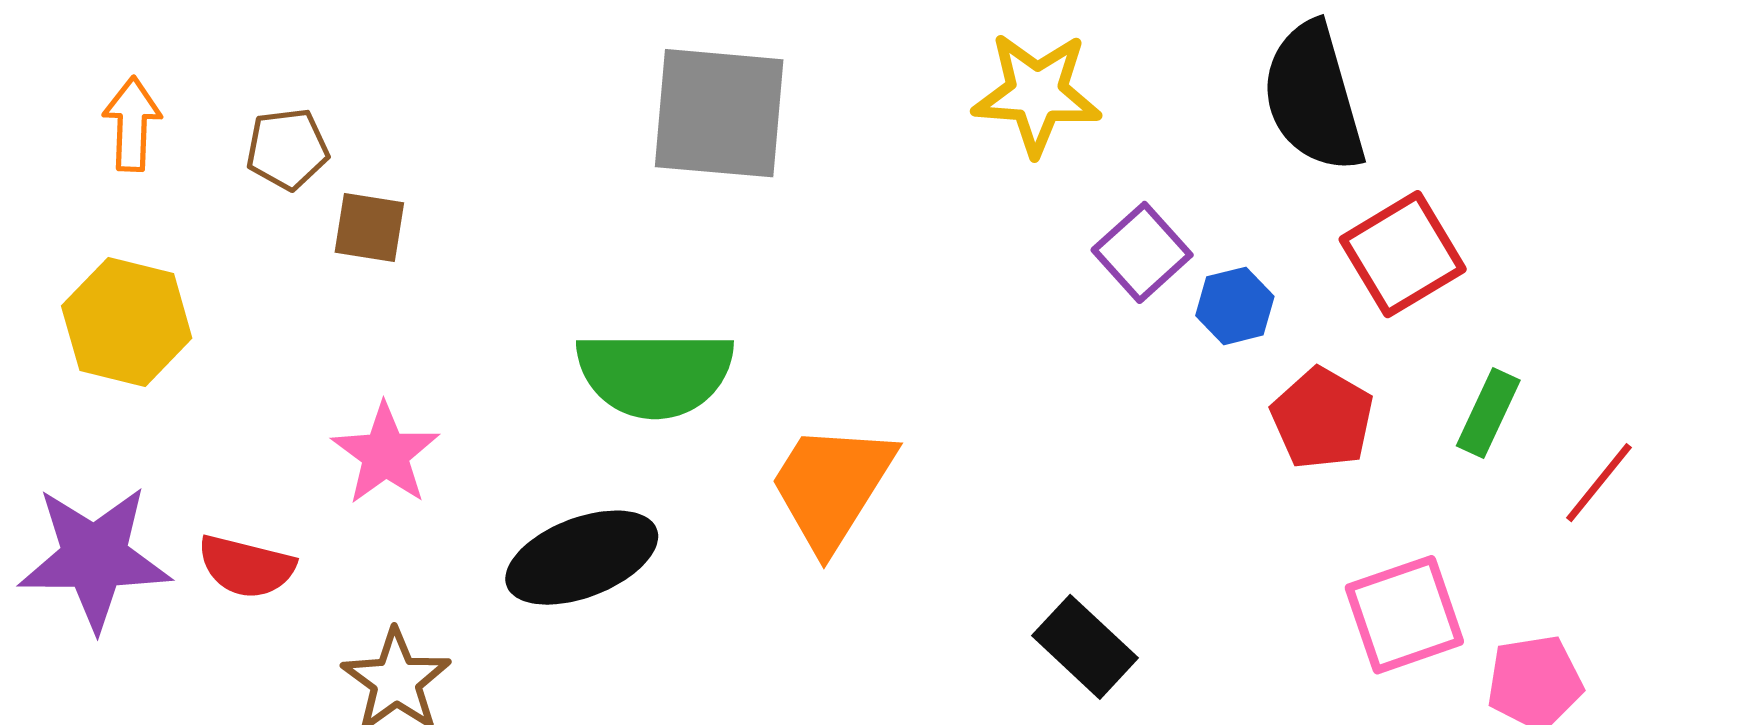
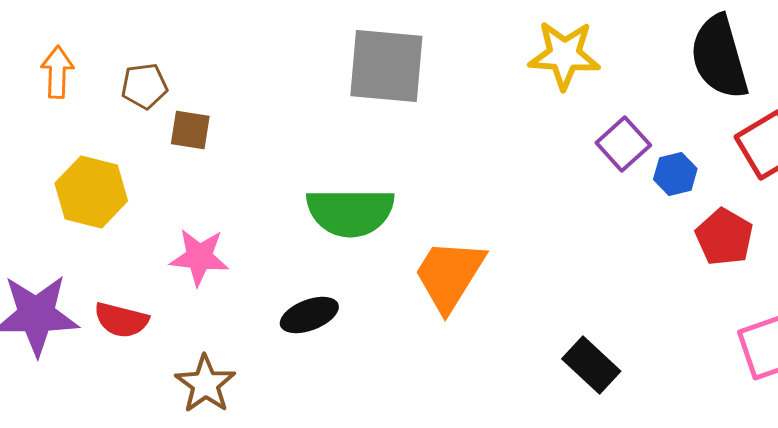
yellow hexagon: (127, 322) -> (91, 192), moved
pink star: (385, 454) -> (199, 257), turned -30
black ellipse: (582, 558) -> (309, 315), size x0.7

